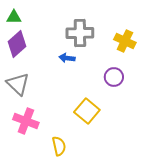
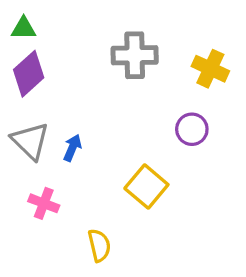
blue arrow: (67, 58) -> (72, 148), moved, turned 105
pink cross: (26, 121) -> (44, 203), size x0.7

